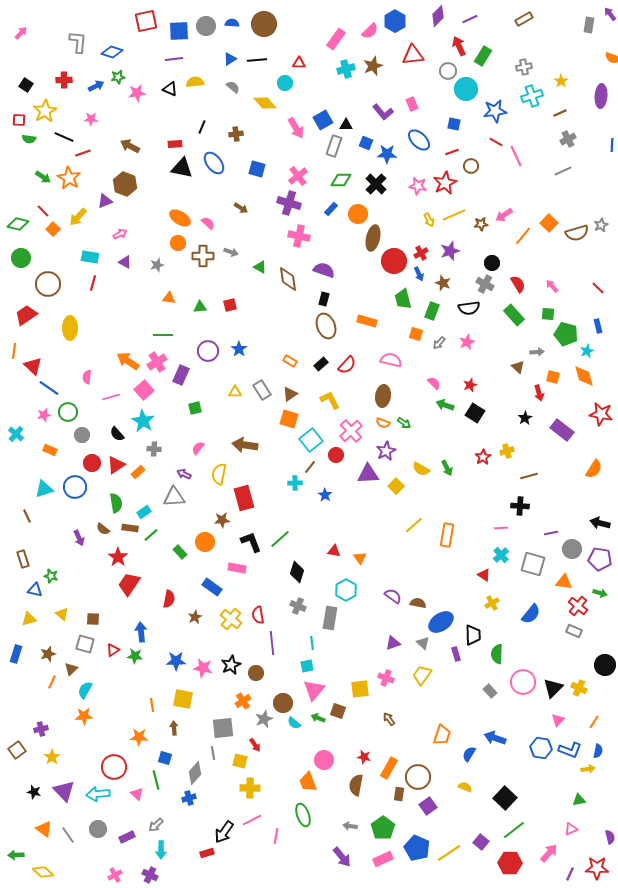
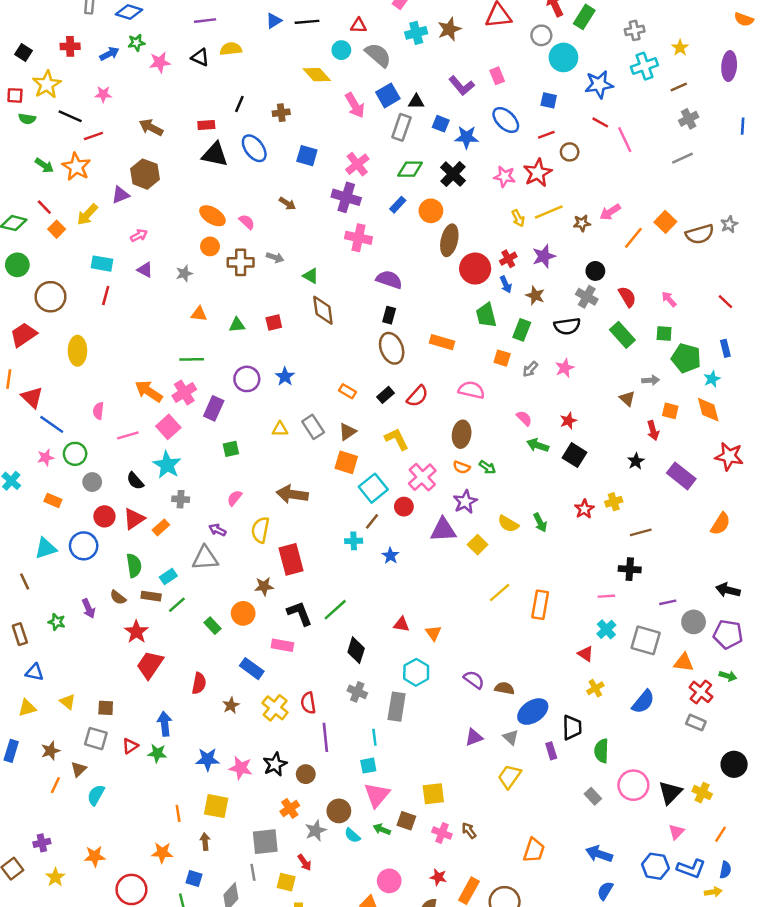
gray semicircle: (233, 87) -> (378, 55), moved, size x1.6
brown diamond: (288, 279) -> (323, 310), moved
green star: (51, 576) -> (57, 622), moved
pink cross: (386, 678) -> (442, 833), moved
orange star: (84, 716) -> (95, 856), moved
blue semicircle: (469, 754) -> (605, 891), moved

